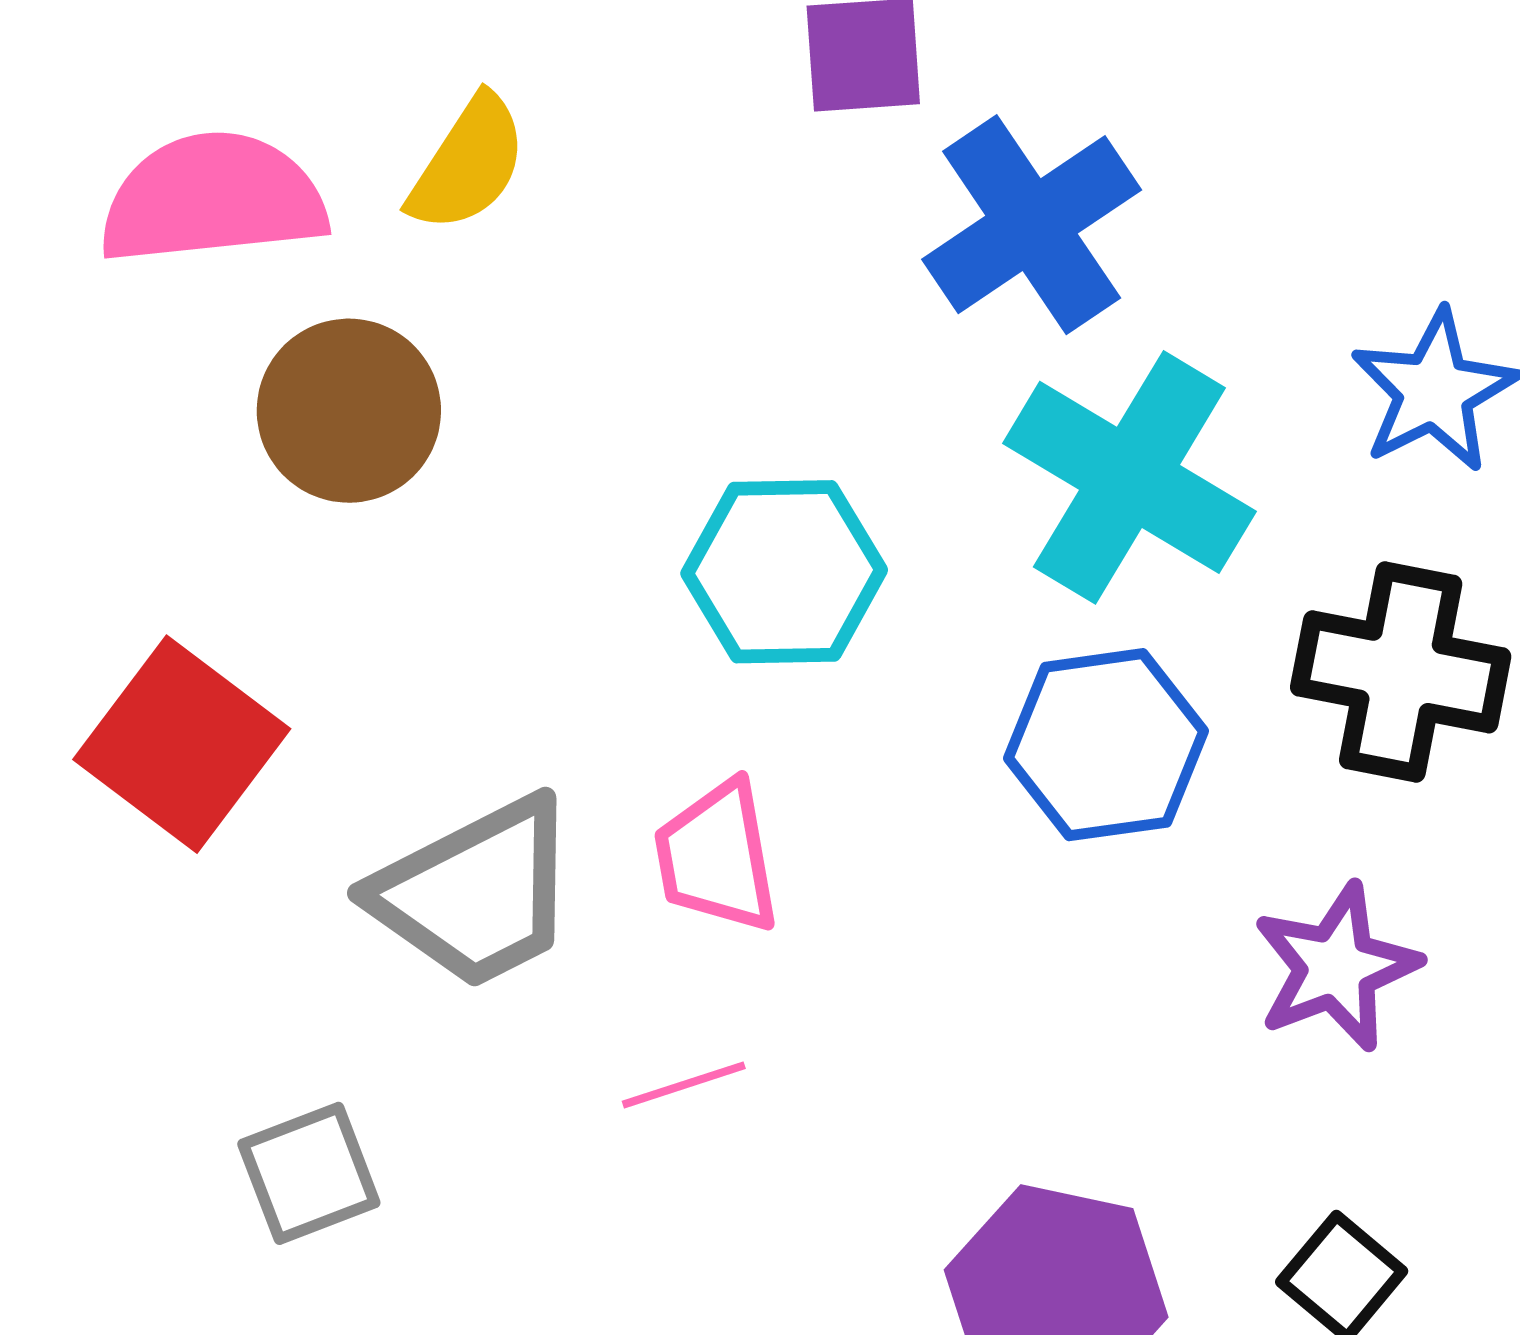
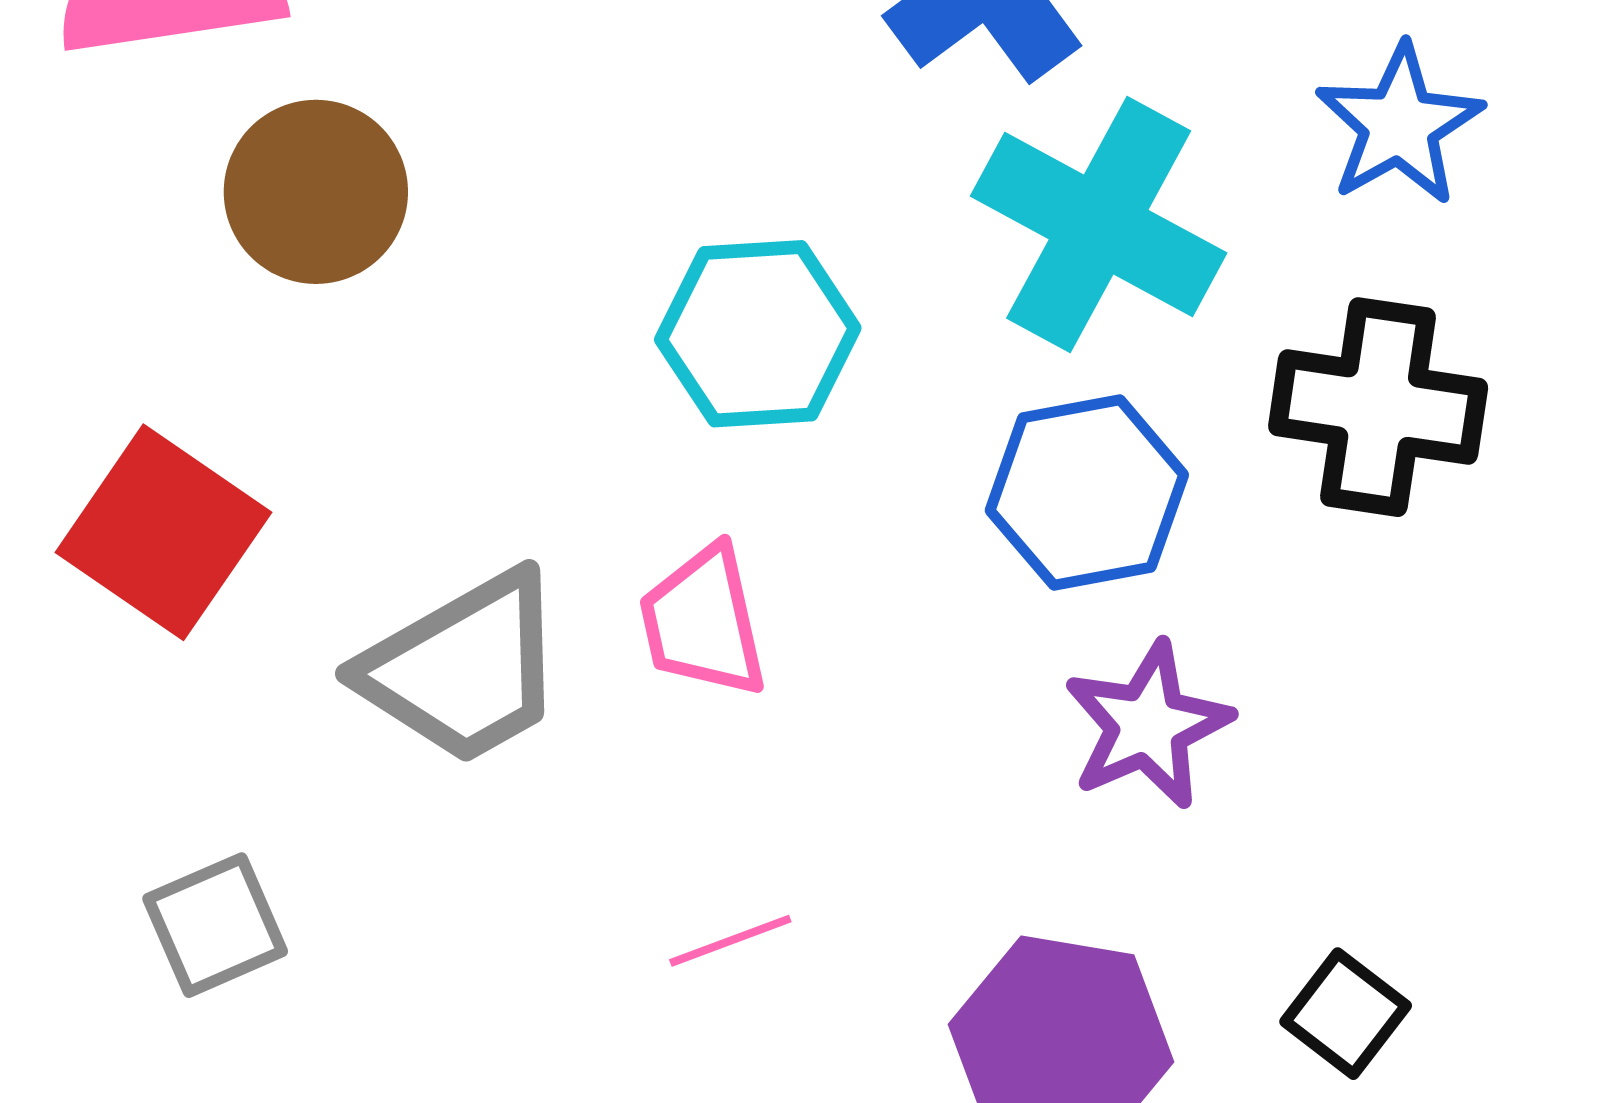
purple star: (1336, 967) -> (1148, 725), moved
pink line: (684, 1085) -> (730, 941), moved
gray square: (309, 1173) -> (215, 925), moved

